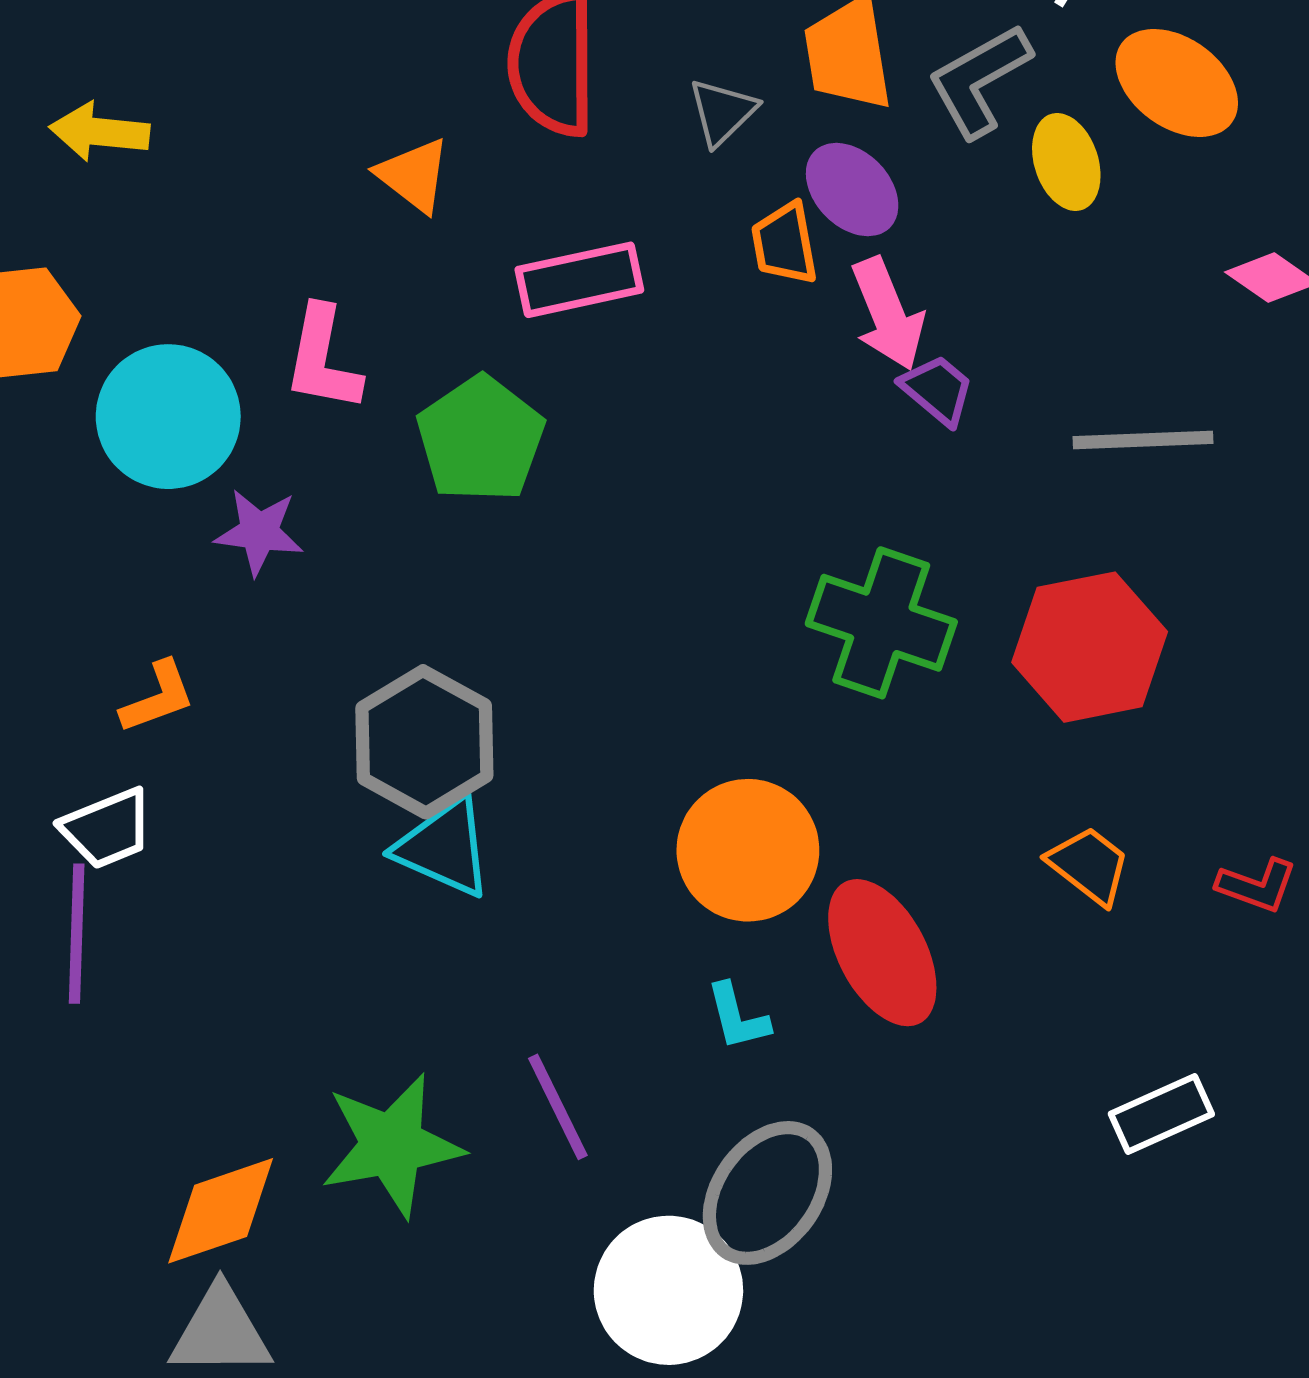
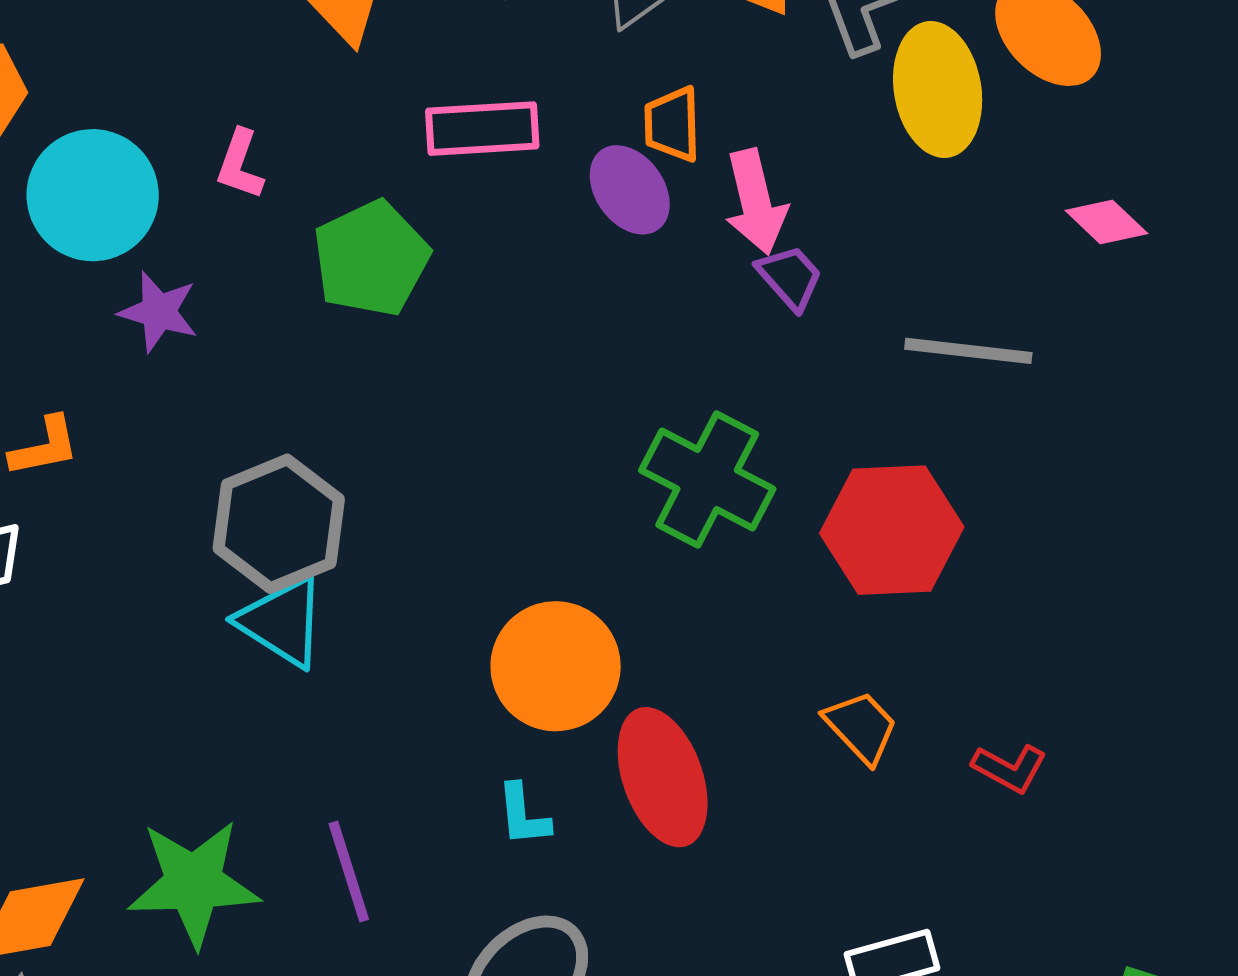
yellow ellipse: (1066, 162) -> (938, 90), size x1.5
purple ellipse: (852, 190) -> (630, 190), moved
pink L-shape: (323, 359) -> (240, 164), size x0.7

